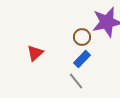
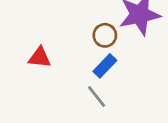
red triangle: (35, 53) -> (40, 58), turned 48

